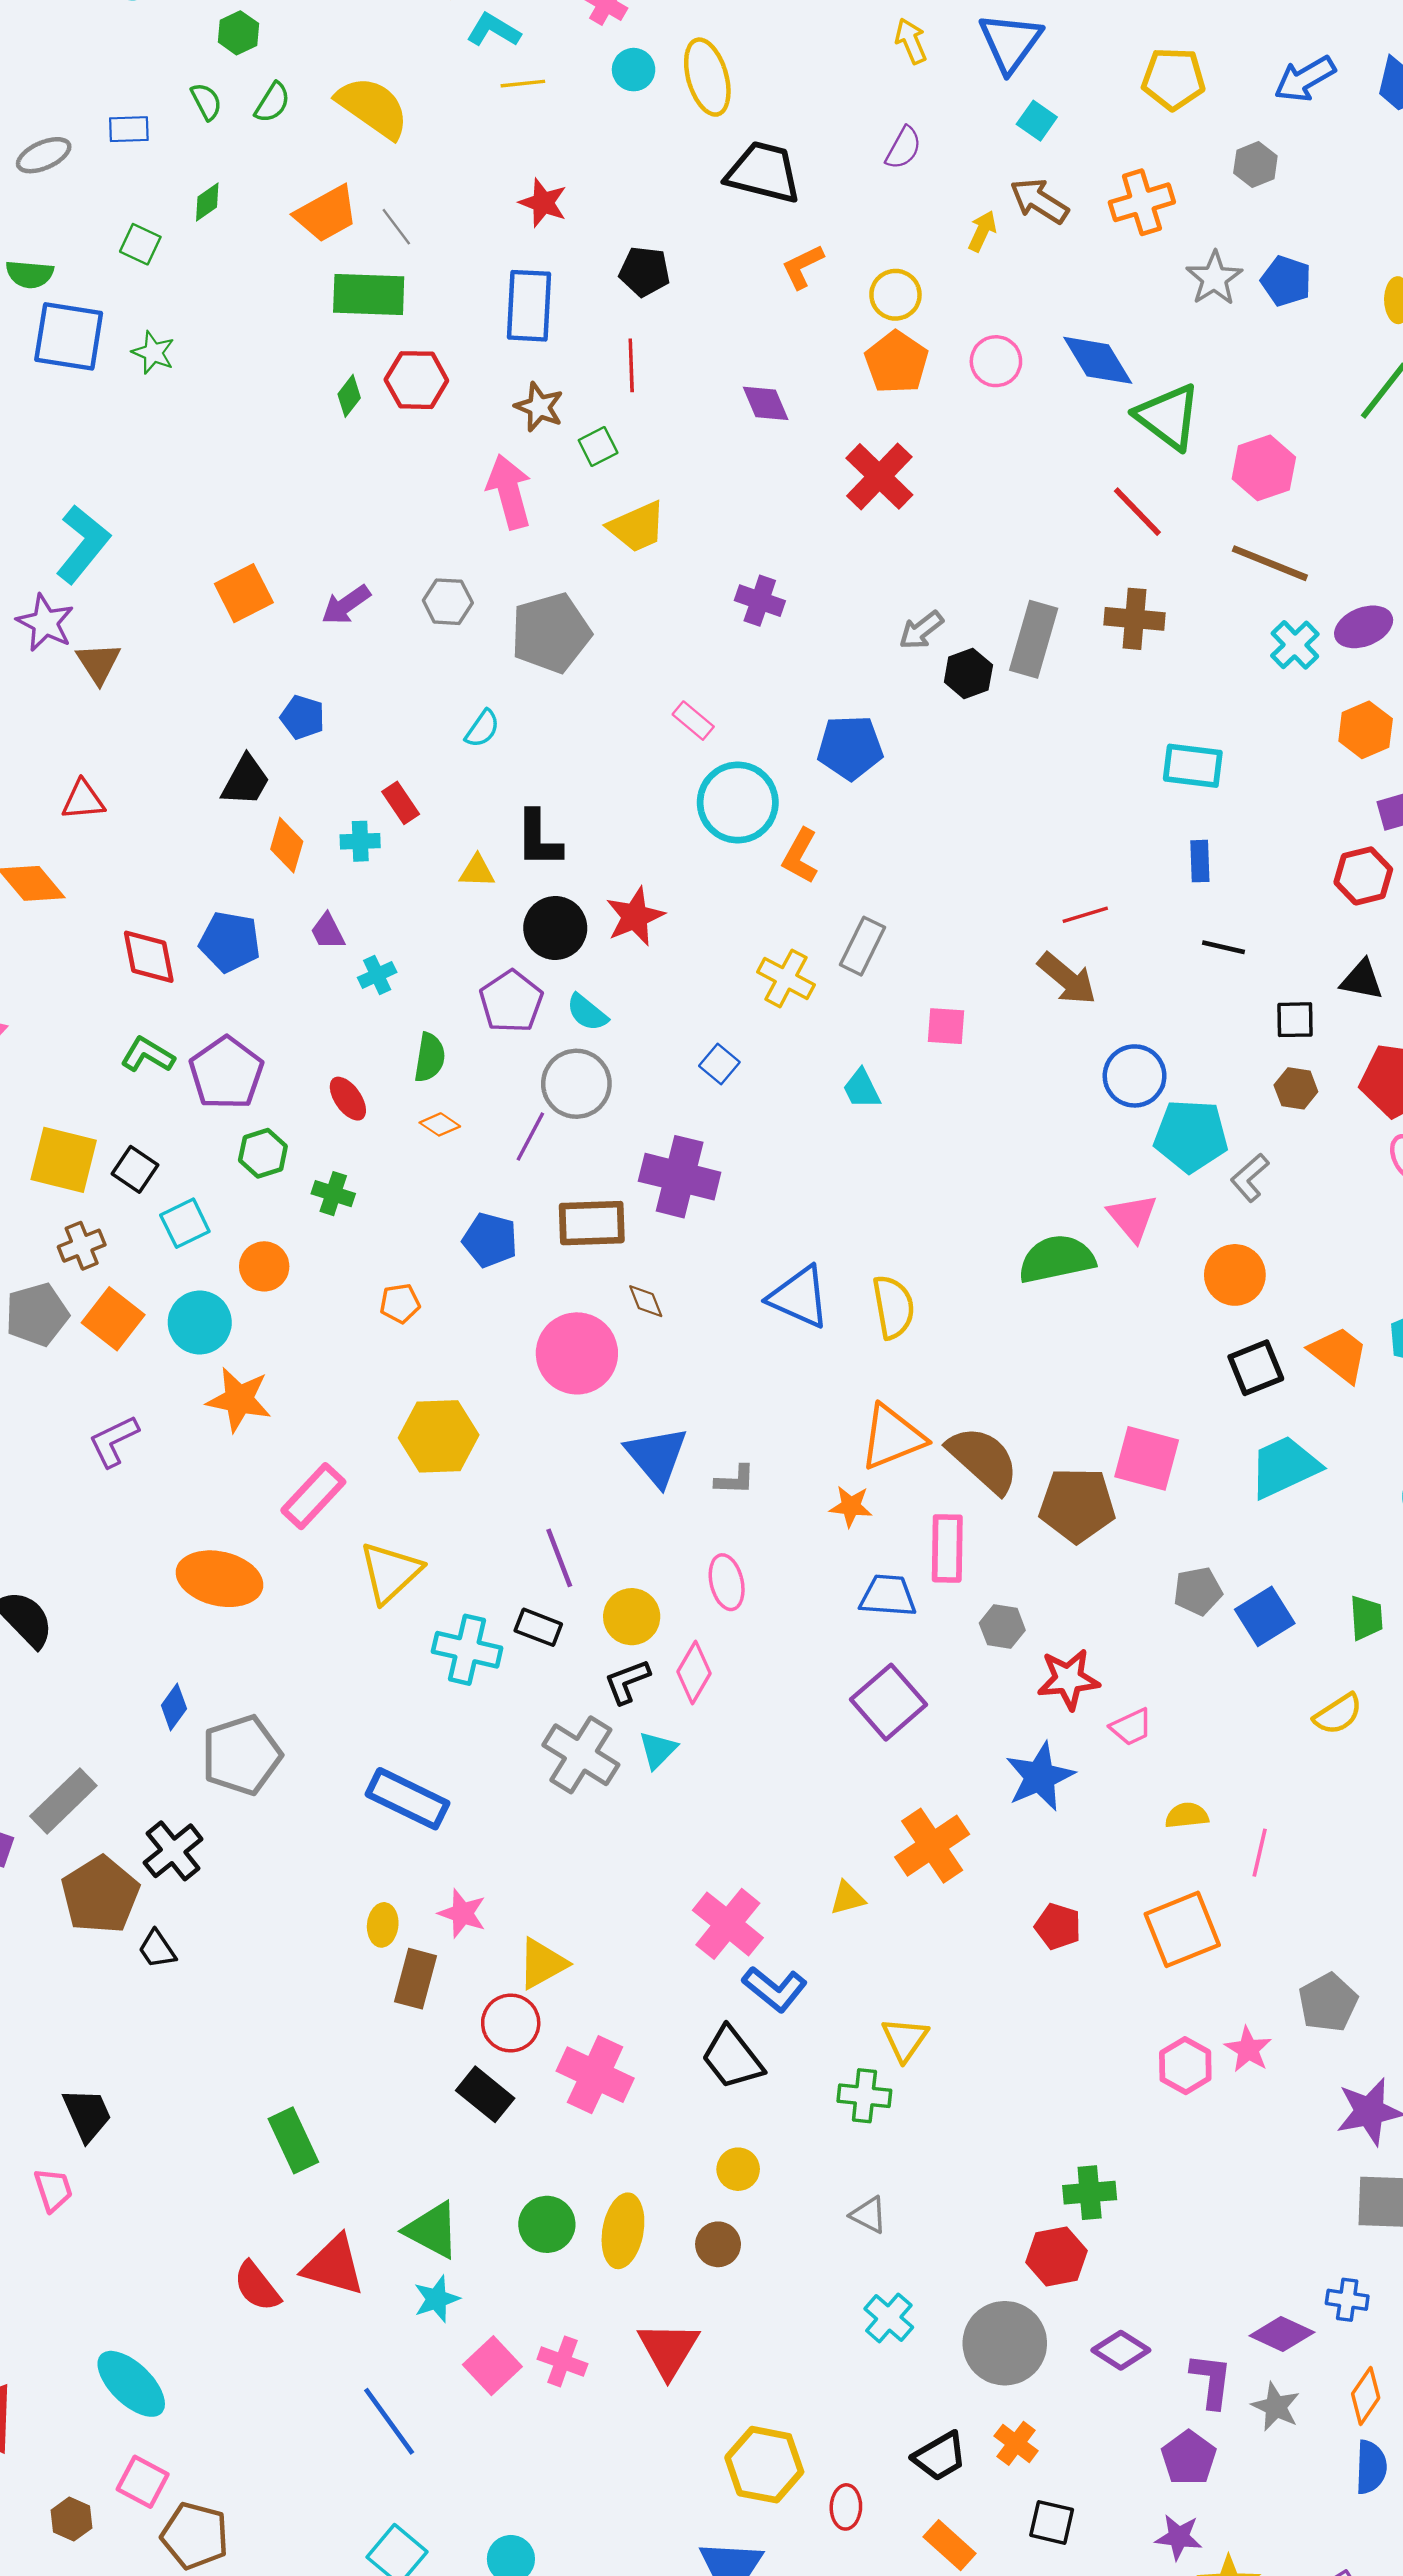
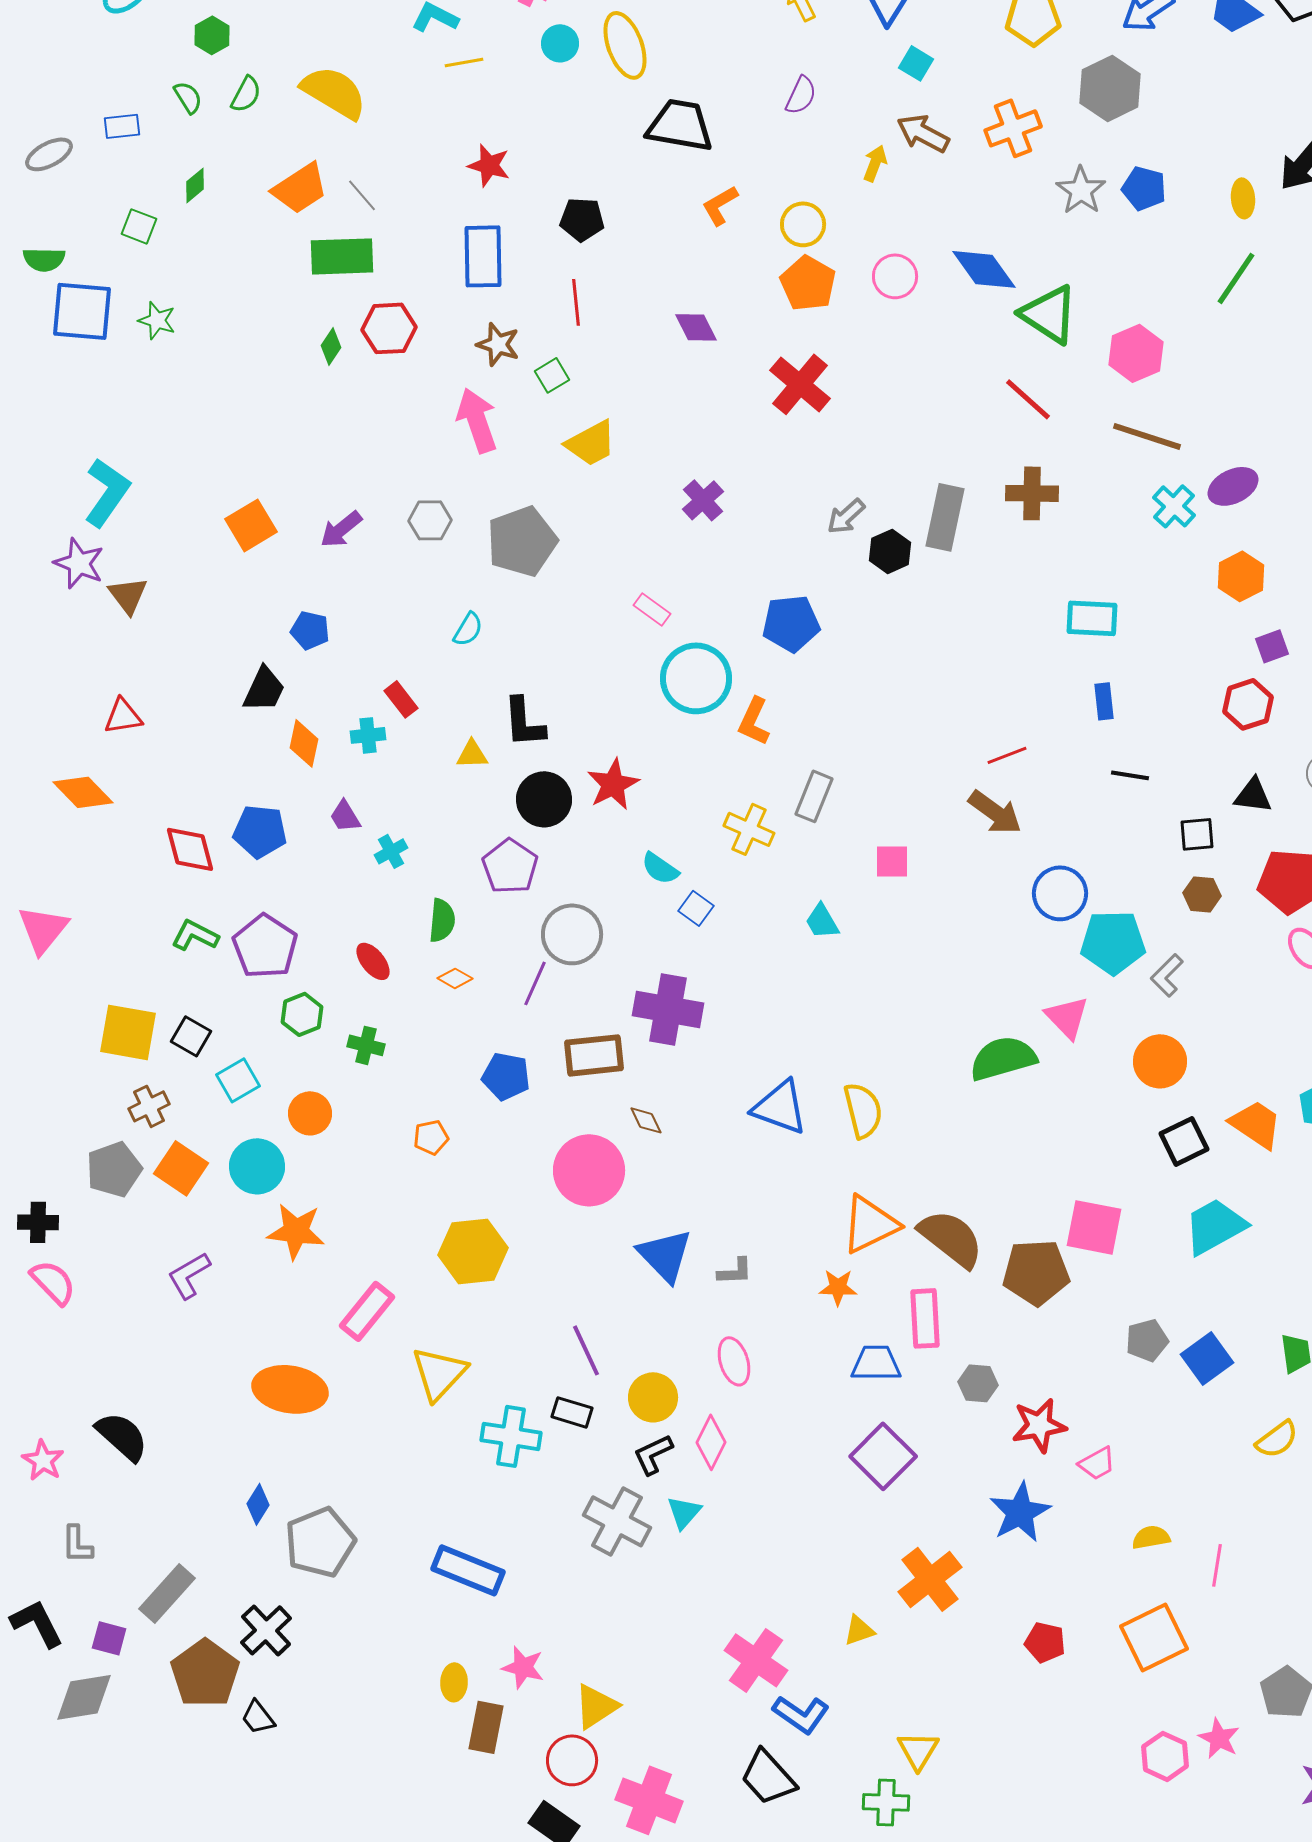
gray hexagon: (1255, 165) -> (1110, 88), size x1.6
purple cross: (760, 601) -> (703, 500), turned 33
cyan semicircle: (587, 1012) -> (660, 868), moved

